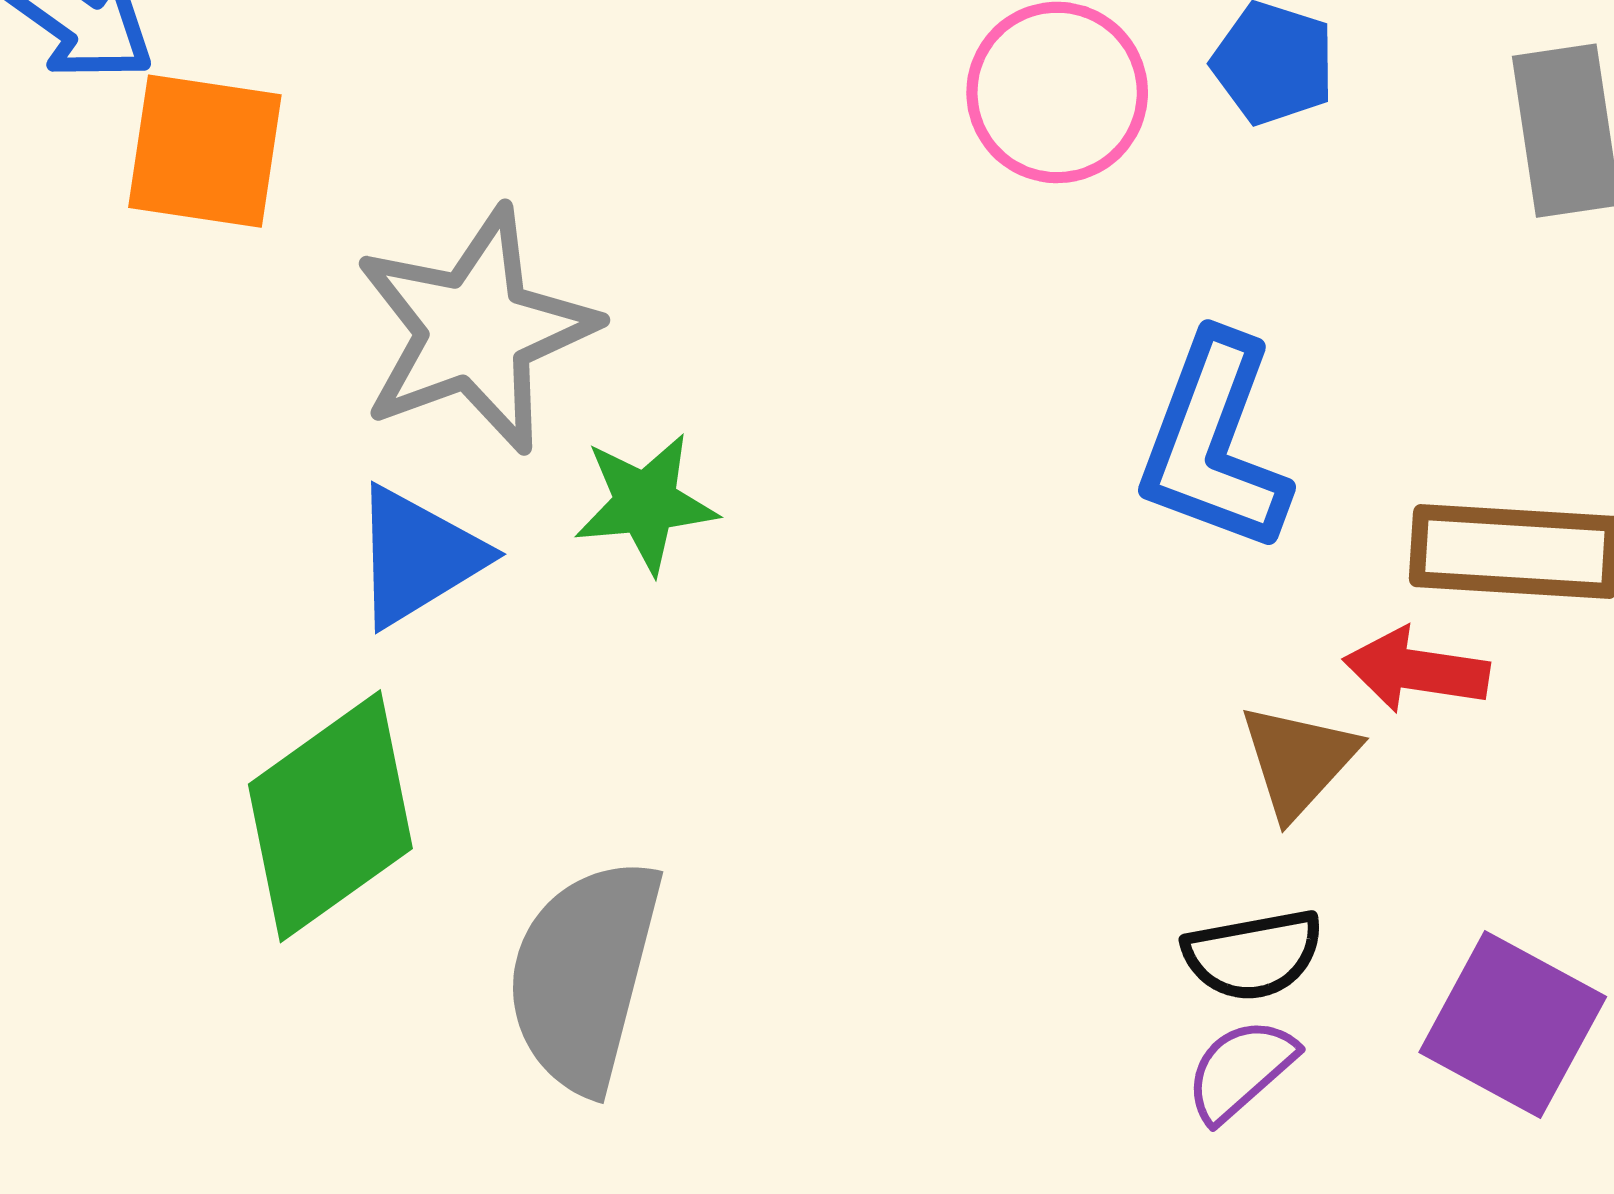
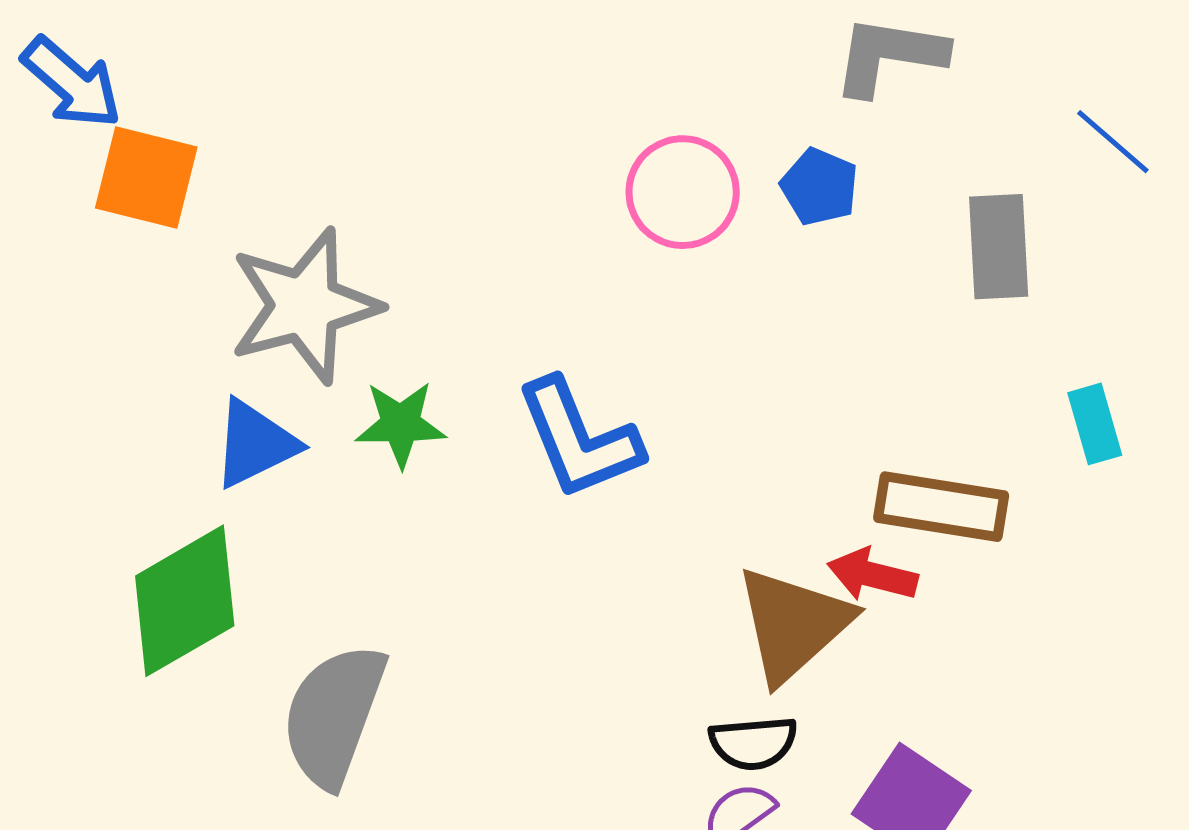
blue L-shape: (1214, 443) -> (579, 439), moved, turned -48
brown triangle: (1298, 760) -> (793, 624), size x1.6

